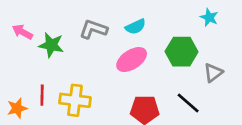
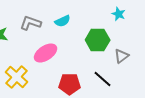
pink ellipse: (132, 60) -> (46, 53), moved
yellow cross: (75, 100) -> (17, 77), turned 35

